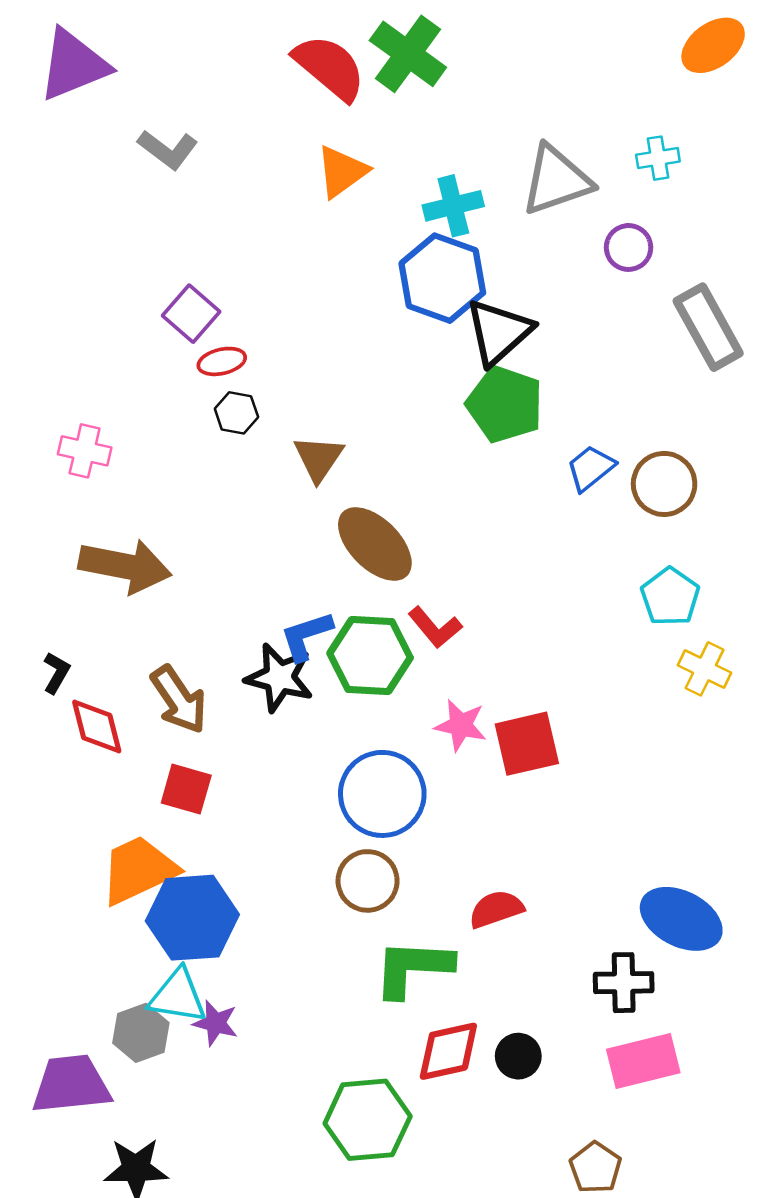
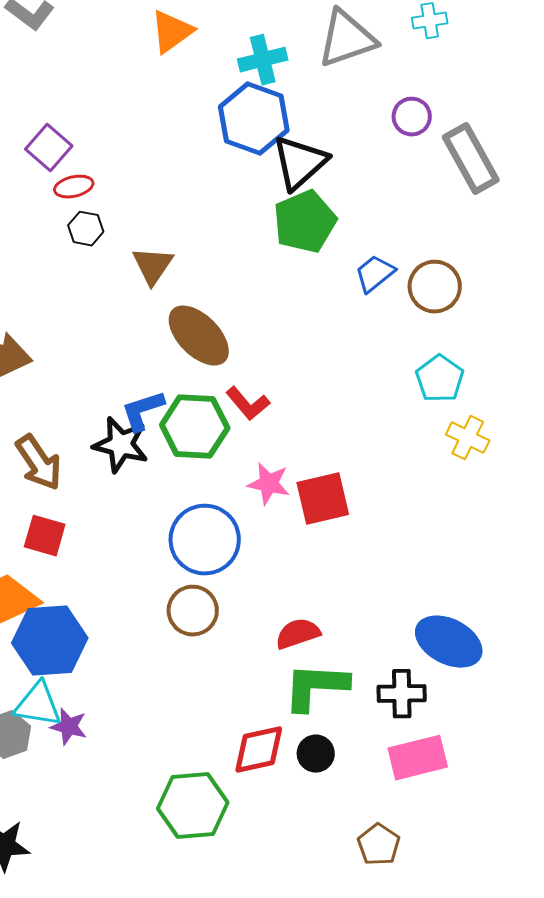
purple circle: (629, 247) -> (412, 117), moved
green pentagon: (505, 404) -> (305, 222), turned 30
green L-shape: (413, 968) -> (316, 687), moved

